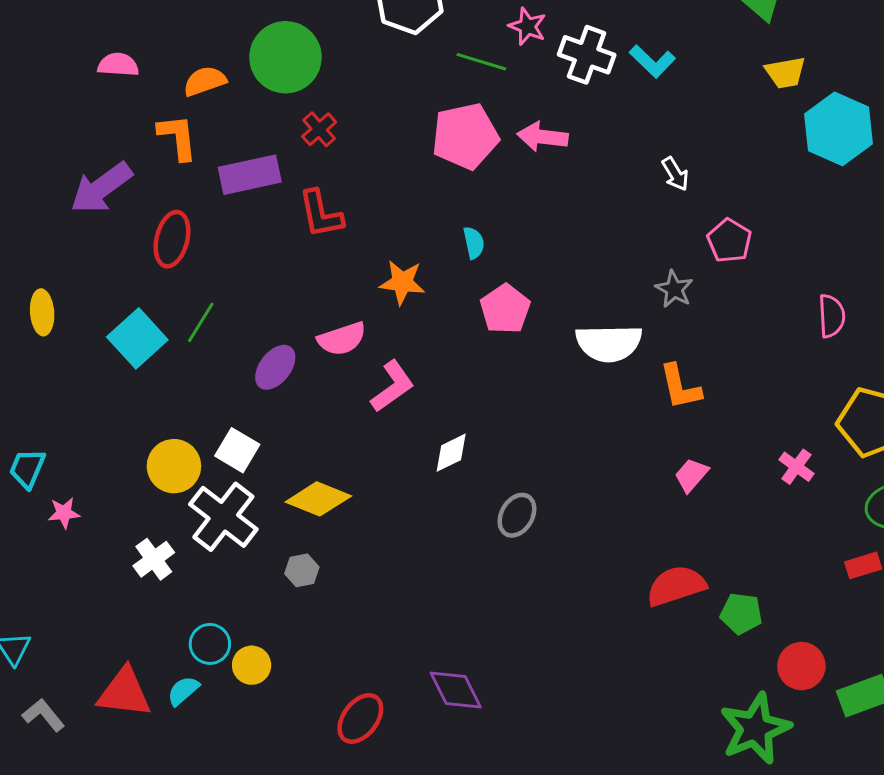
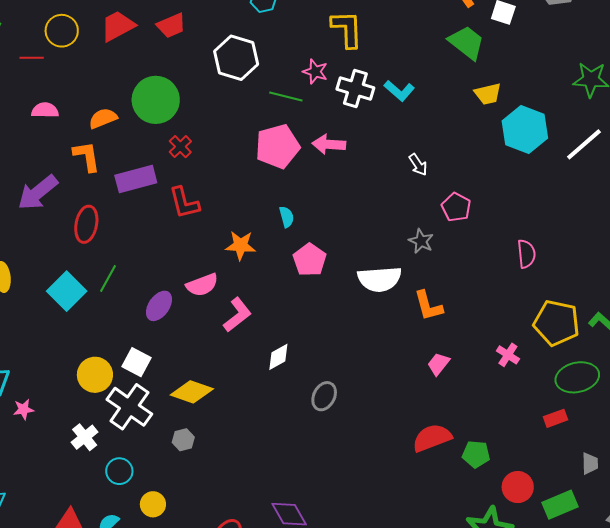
cyan circle: (210, 644) -> (119, 471), moved

